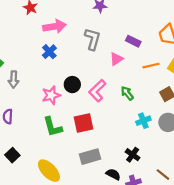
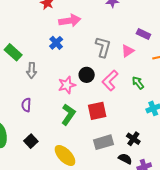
gray L-shape: (92, 39) -> (103, 47), moved
blue cross: (49, 52) -> (56, 43), moved
green L-shape: (53, 127) -> (68, 115), turned -130
black cross: (133, 155) -> (133, 139), moved

